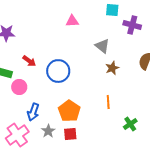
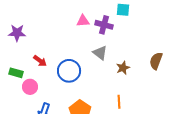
purple cross: (132, 25) -> (104, 25), moved
gray triangle: (102, 46) -> (100, 53), moved

